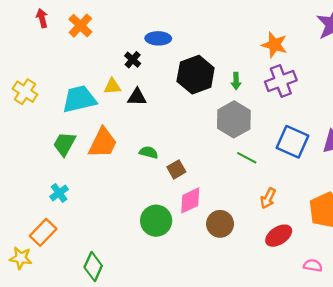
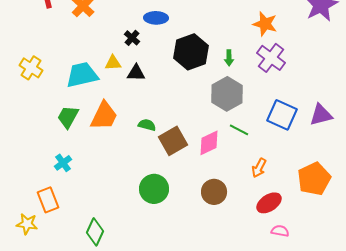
purple cross: (281, 81) -> (271, 58), turned -32
brown square: (176, 169) -> (173, 141), size x1.6
pink diamond: (190, 200) -> (209, 143), moved
orange rectangle: (43, 232) -> (48, 200), turned -65
pink semicircle: (313, 265) -> (280, 231), moved

